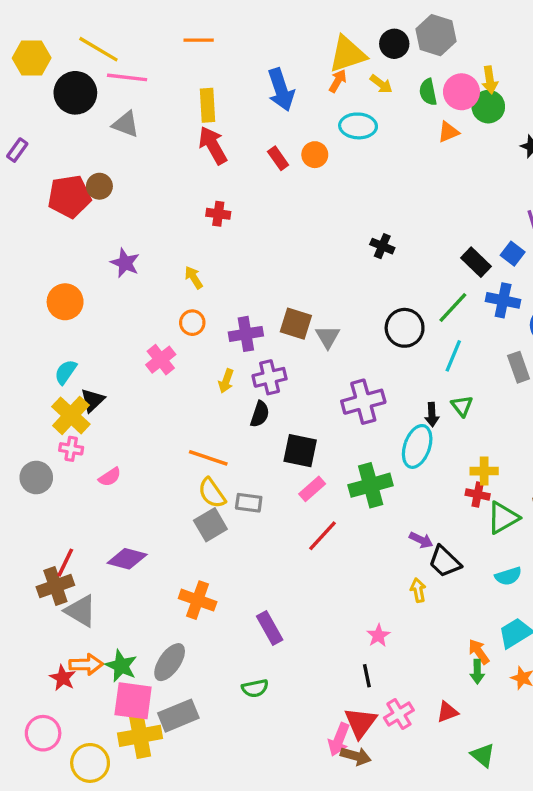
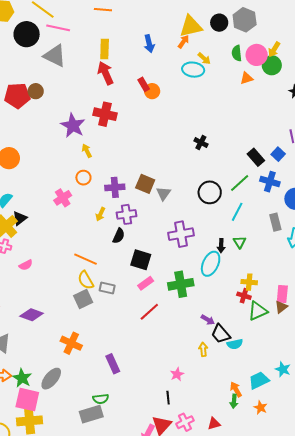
yellow arrow: (490, 80) -> (274, 49), turned 35
yellow arrow: (381, 84) -> (204, 58), moved
blue arrow: (281, 90) -> (149, 44), size x0.7
gray triangle: (126, 124) -> (55, 56), size x1.4
orange circle: (315, 155) -> (152, 91), moved
red cross: (218, 214) -> (105, 114), size x1.6
purple star: (125, 263) -> (73, 125), moved, size x1.4
cyan semicircle: (508, 576) -> (235, 344), moved
gray rectangle: (178, 716) -> (91, 414), moved

